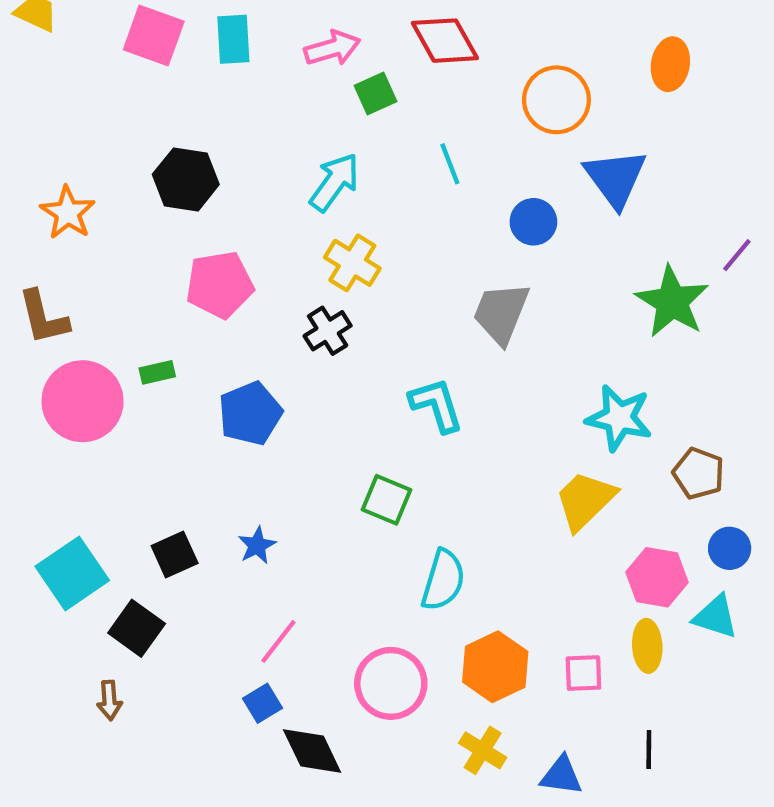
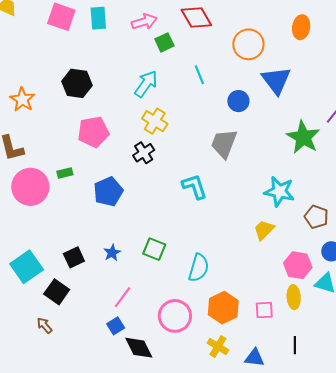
green square: (387, 500) -> (154, 249), moved
yellow trapezoid: (585, 500) -> (264, 230), size x0.7
brown arrow: (109, 700) -> (45, 325), turned 144

